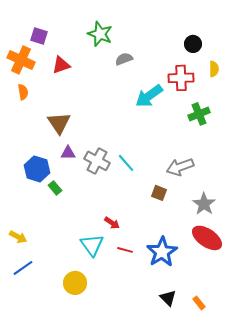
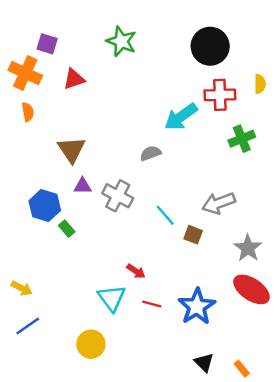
black circle: (193, 44) -> (210, 46), moved, size x1.8
gray semicircle: (124, 59) -> (151, 153), moved
cyan line: (126, 163) -> (165, 215), moved

